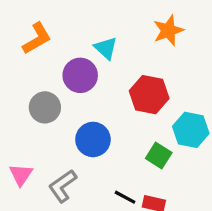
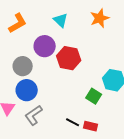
cyan triangle: (106, 48) -> (61, 20), moved
red hexagon: (149, 95) -> (69, 58), moved
blue circle: (93, 139) -> (27, 90), moved

